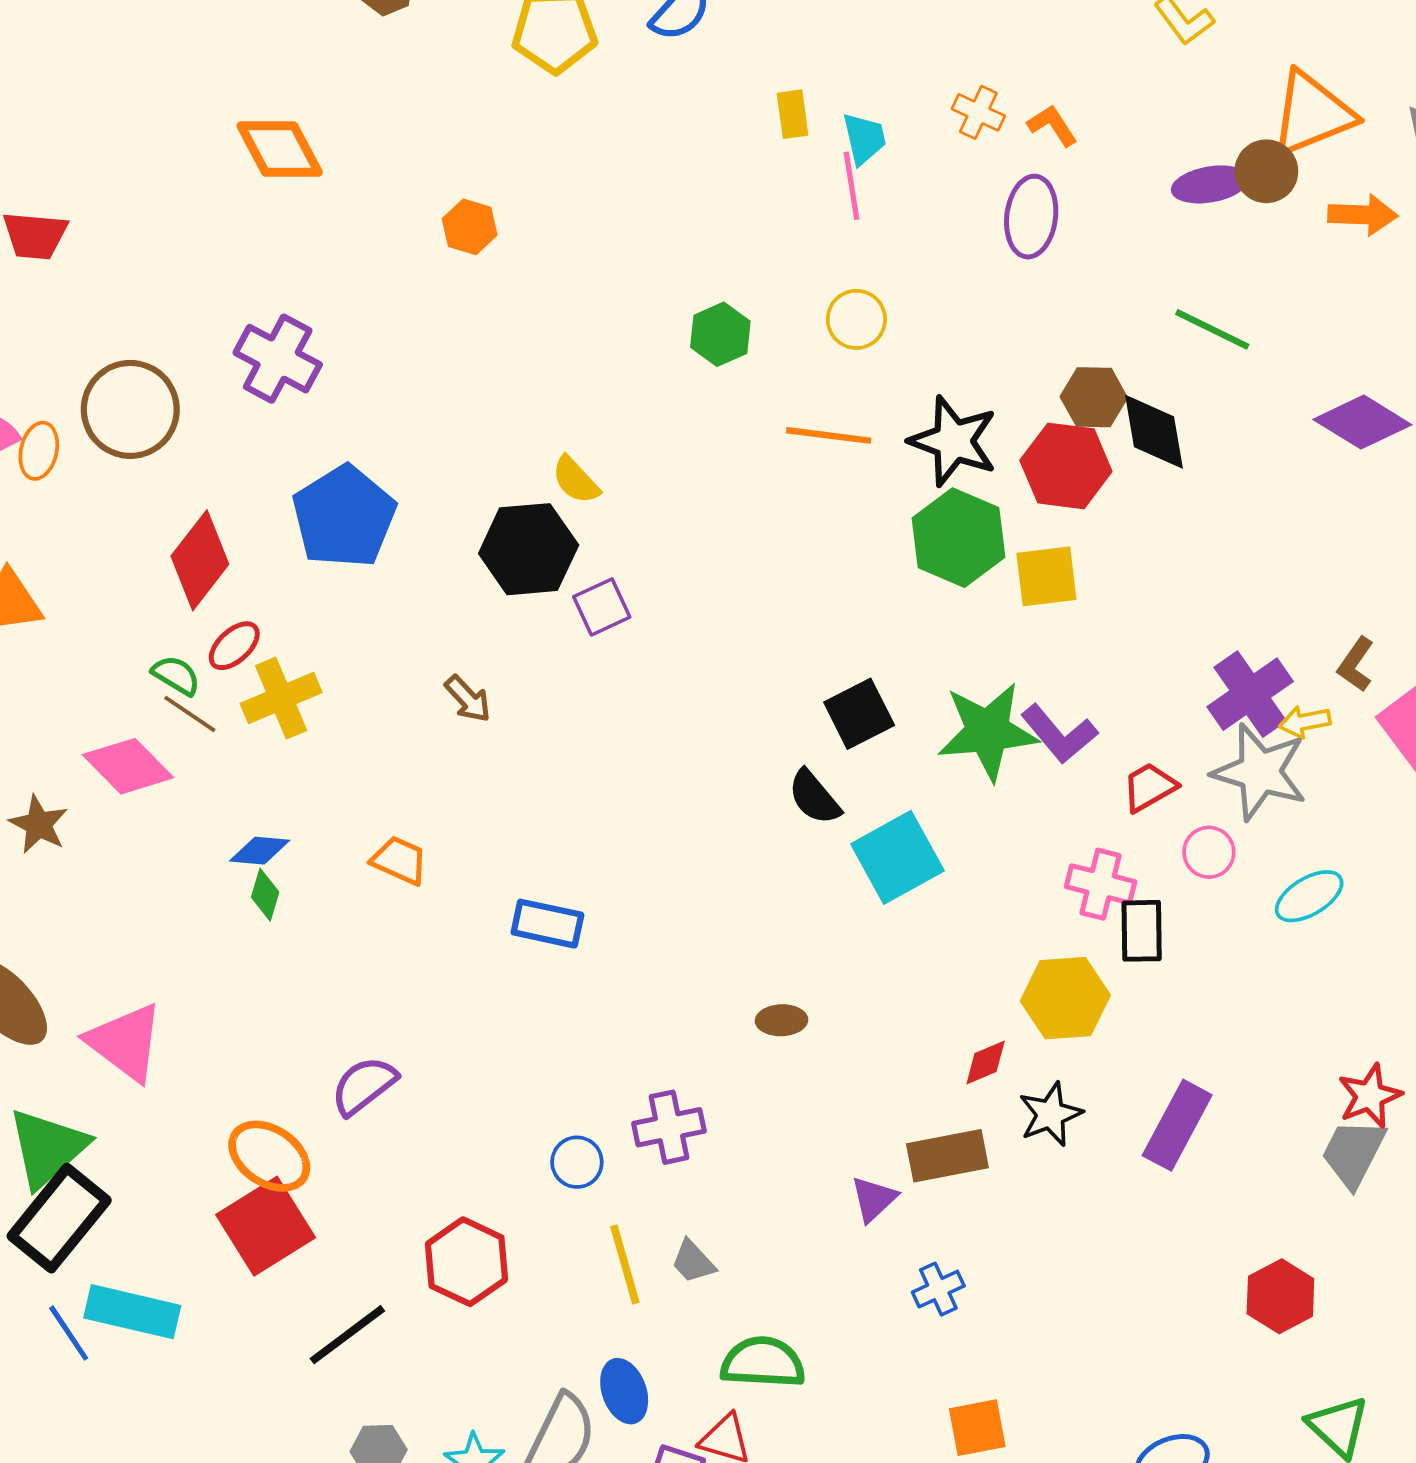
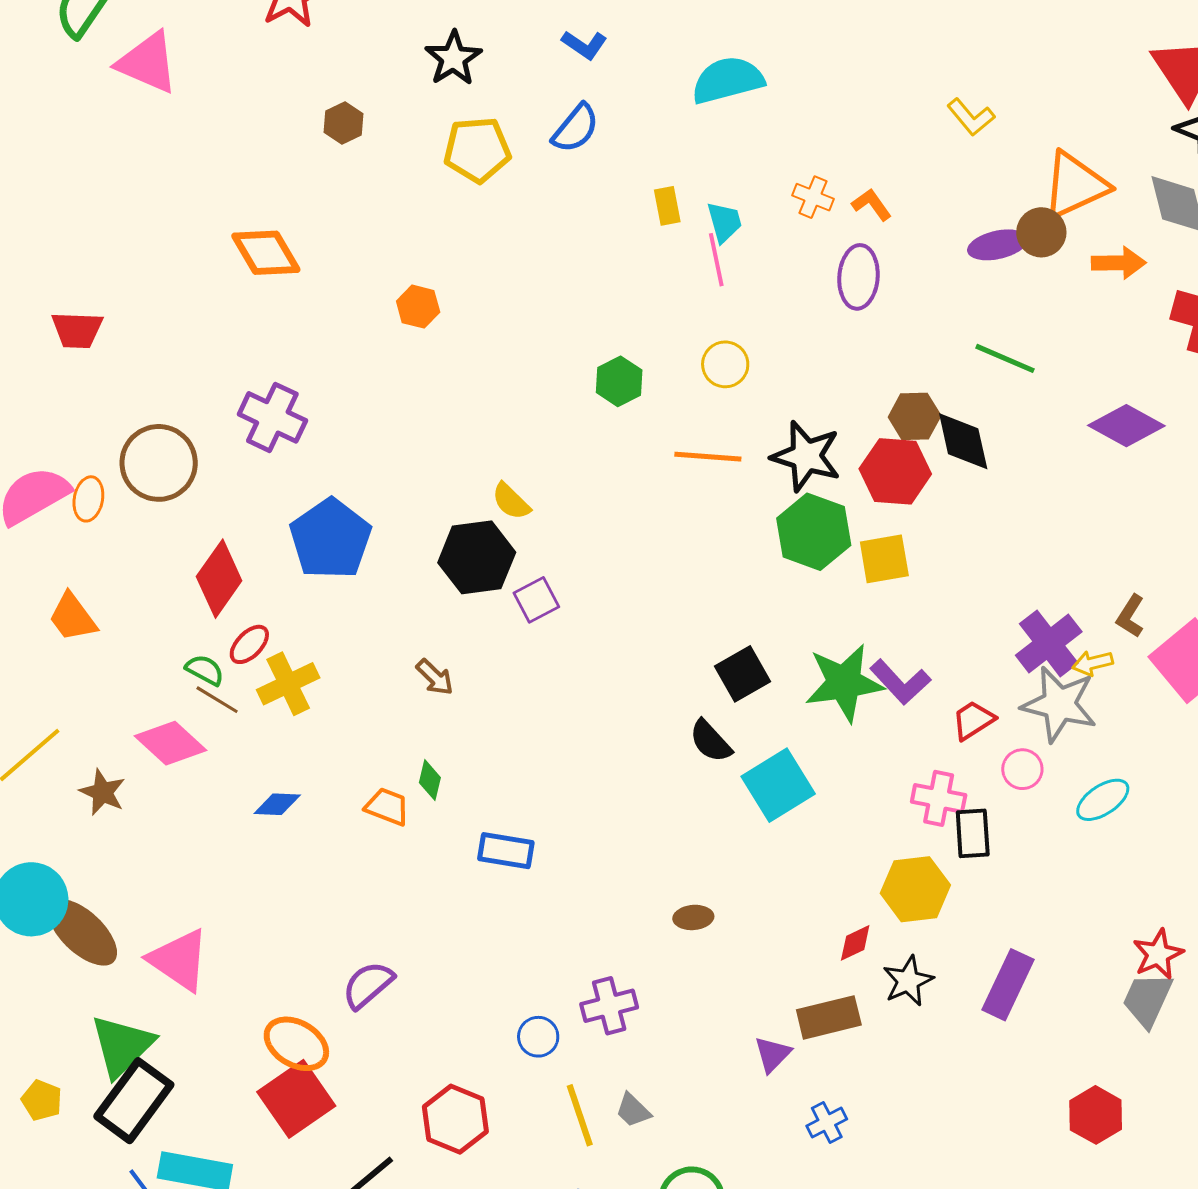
green diamond: (265, 895) -> (430, 780), moved

